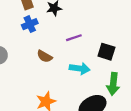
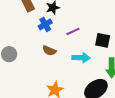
blue cross: (30, 24) -> (45, 24), moved

